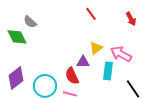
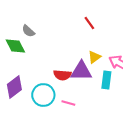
purple triangle: (83, 62) -> (81, 71), size x1.6
red semicircle: (72, 76) -> (62, 75), moved, turned -60

